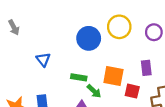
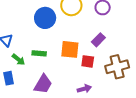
purple rectangle: (146, 68) -> (98, 40), turned 56
green arrow: (94, 91) -> (18, 60), moved

